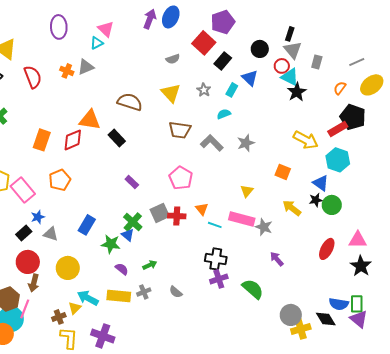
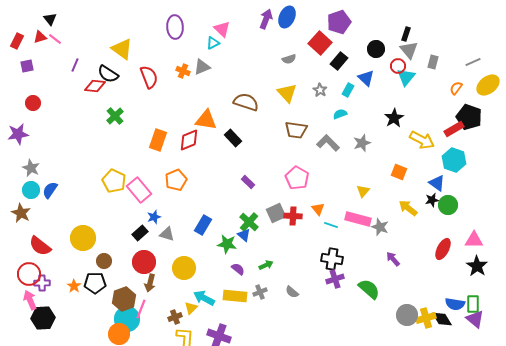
cyan triangle: (290, 77) -> (406, 77), turned 42
black star: (297, 92) -> (394, 118), moved
yellow cross: (301, 329) -> (426, 318), moved

